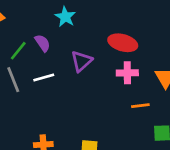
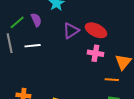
purple triangle: (81, 61) -> (71, 31), moved
orange line: (140, 106) -> (112, 80), moved

